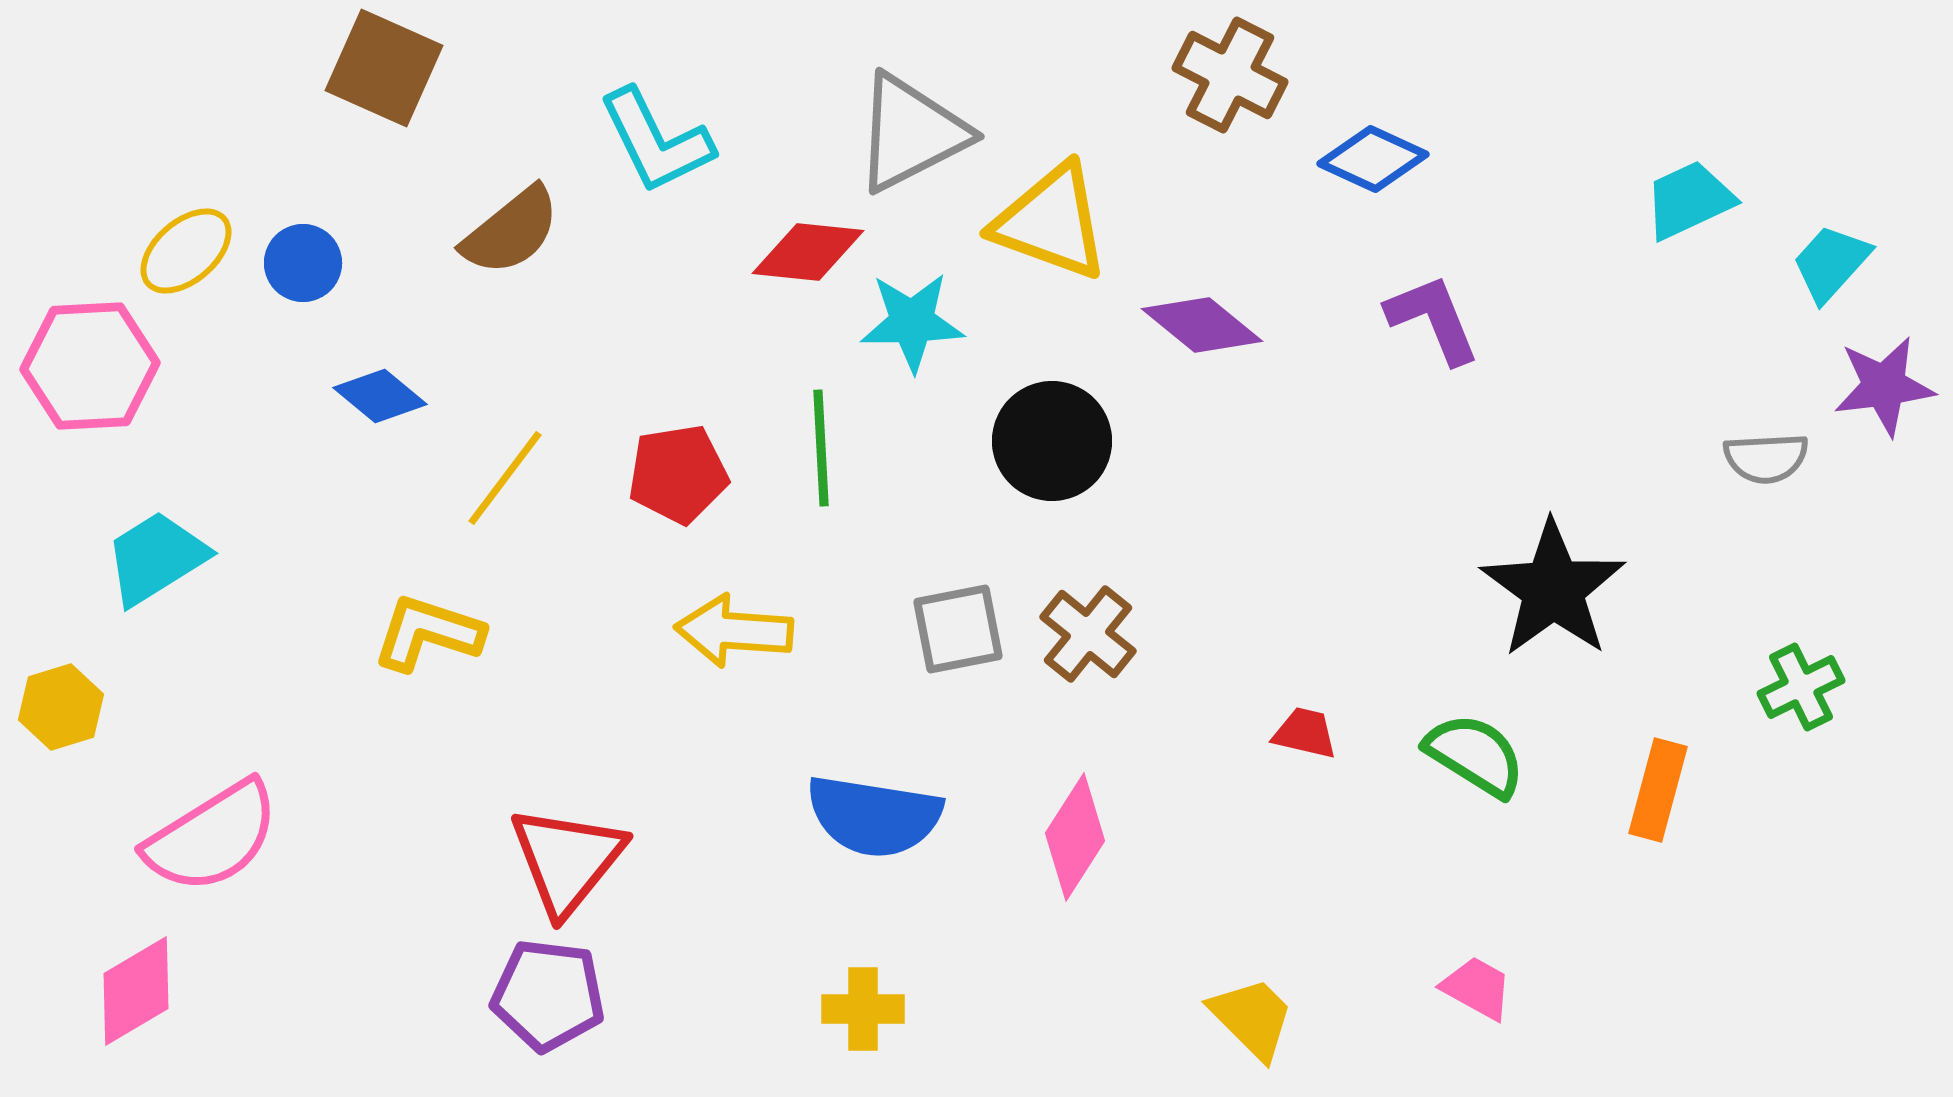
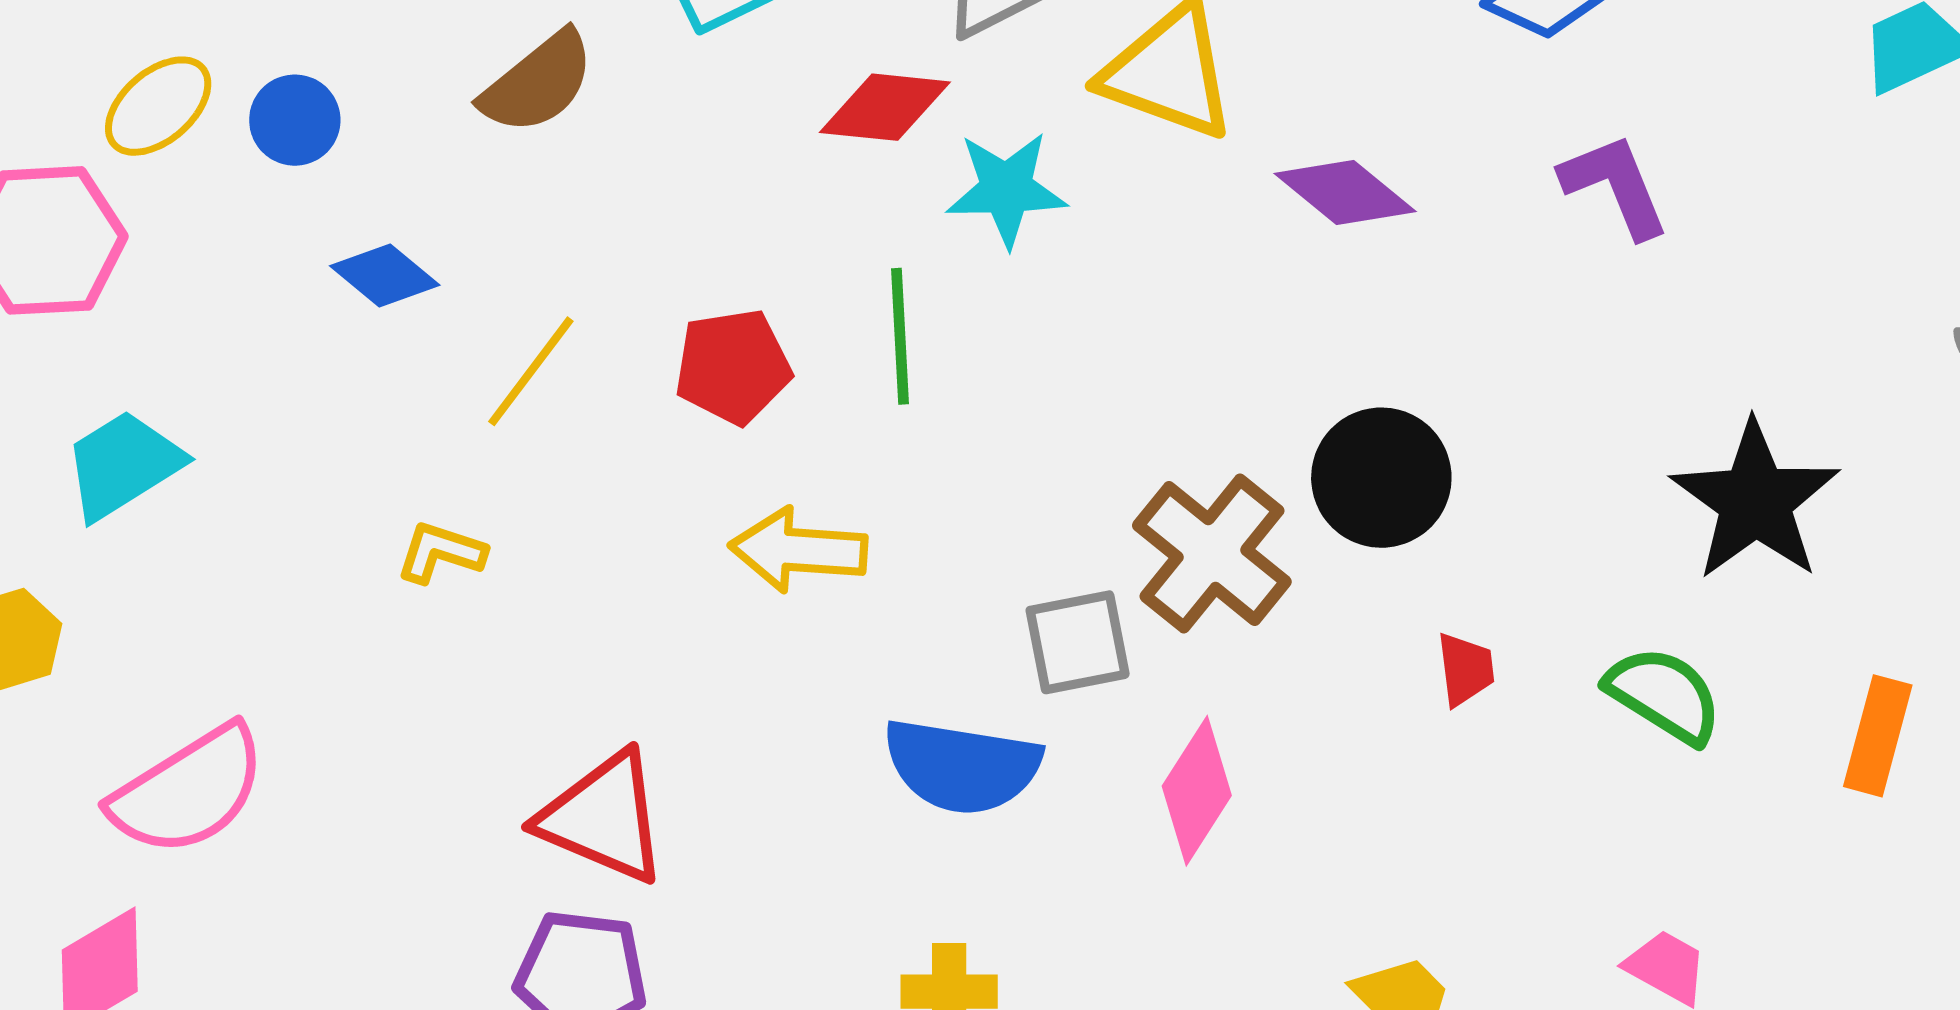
black circle: (1052, 441) -> (1381, 478), moved
gray square: (958, 629) -> (1078, 642), moved
yellow L-shape: (428, 633) -> (441, 552), size x0.7
brown cross: (1088, 634) -> (1212, 554), size x1.4
red trapezoid: (1305, 733) -> (1465, 669), turned 70
red triangle: (567, 860) -> (603, 818), turned -46

